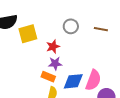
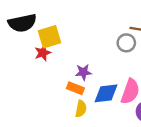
gray circle: (71, 26) -> (126, 43), moved
red star: (53, 47) -> (43, 53), moved

